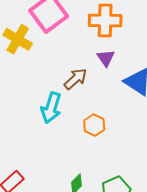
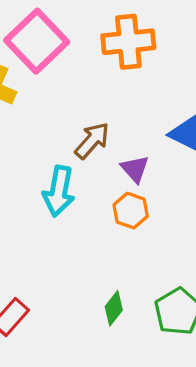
purple triangle: (106, 58) -> (135, 169), moved

